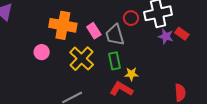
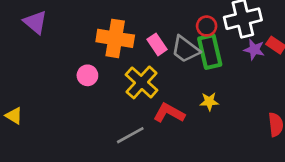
gray trapezoid: (115, 35) -> (185, 49), turned -35
green rectangle: (115, 61) -> (210, 52), moved, size x1.4
red L-shape: (121, 89) -> (169, 113), moved

